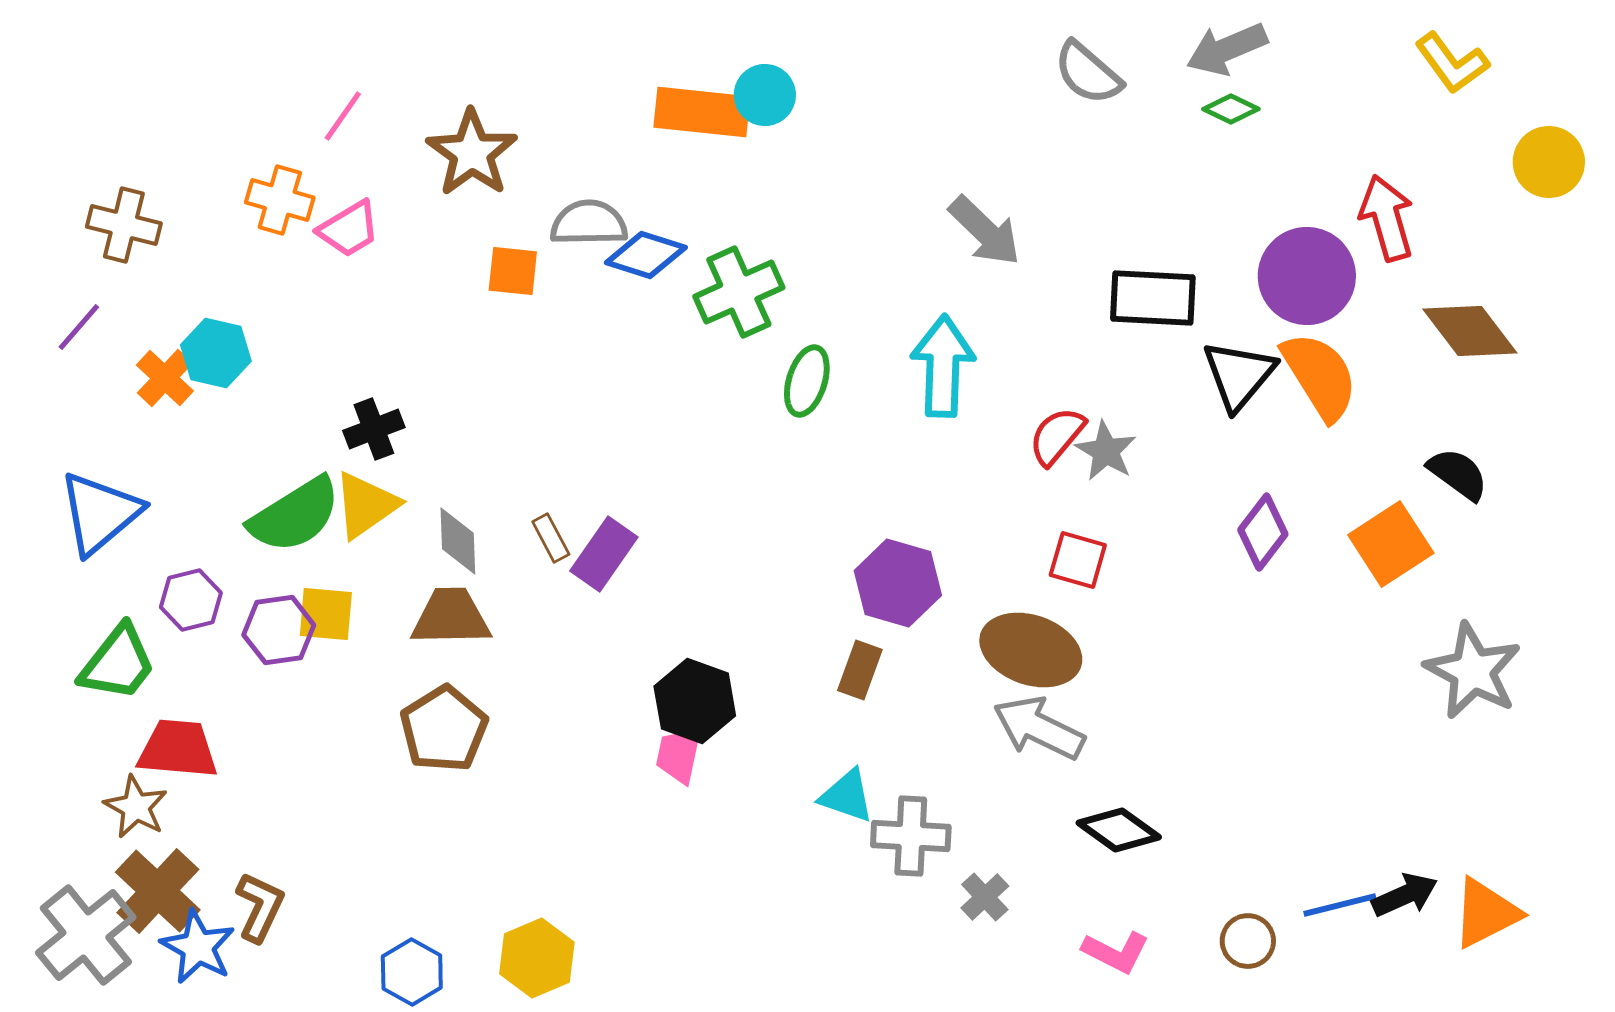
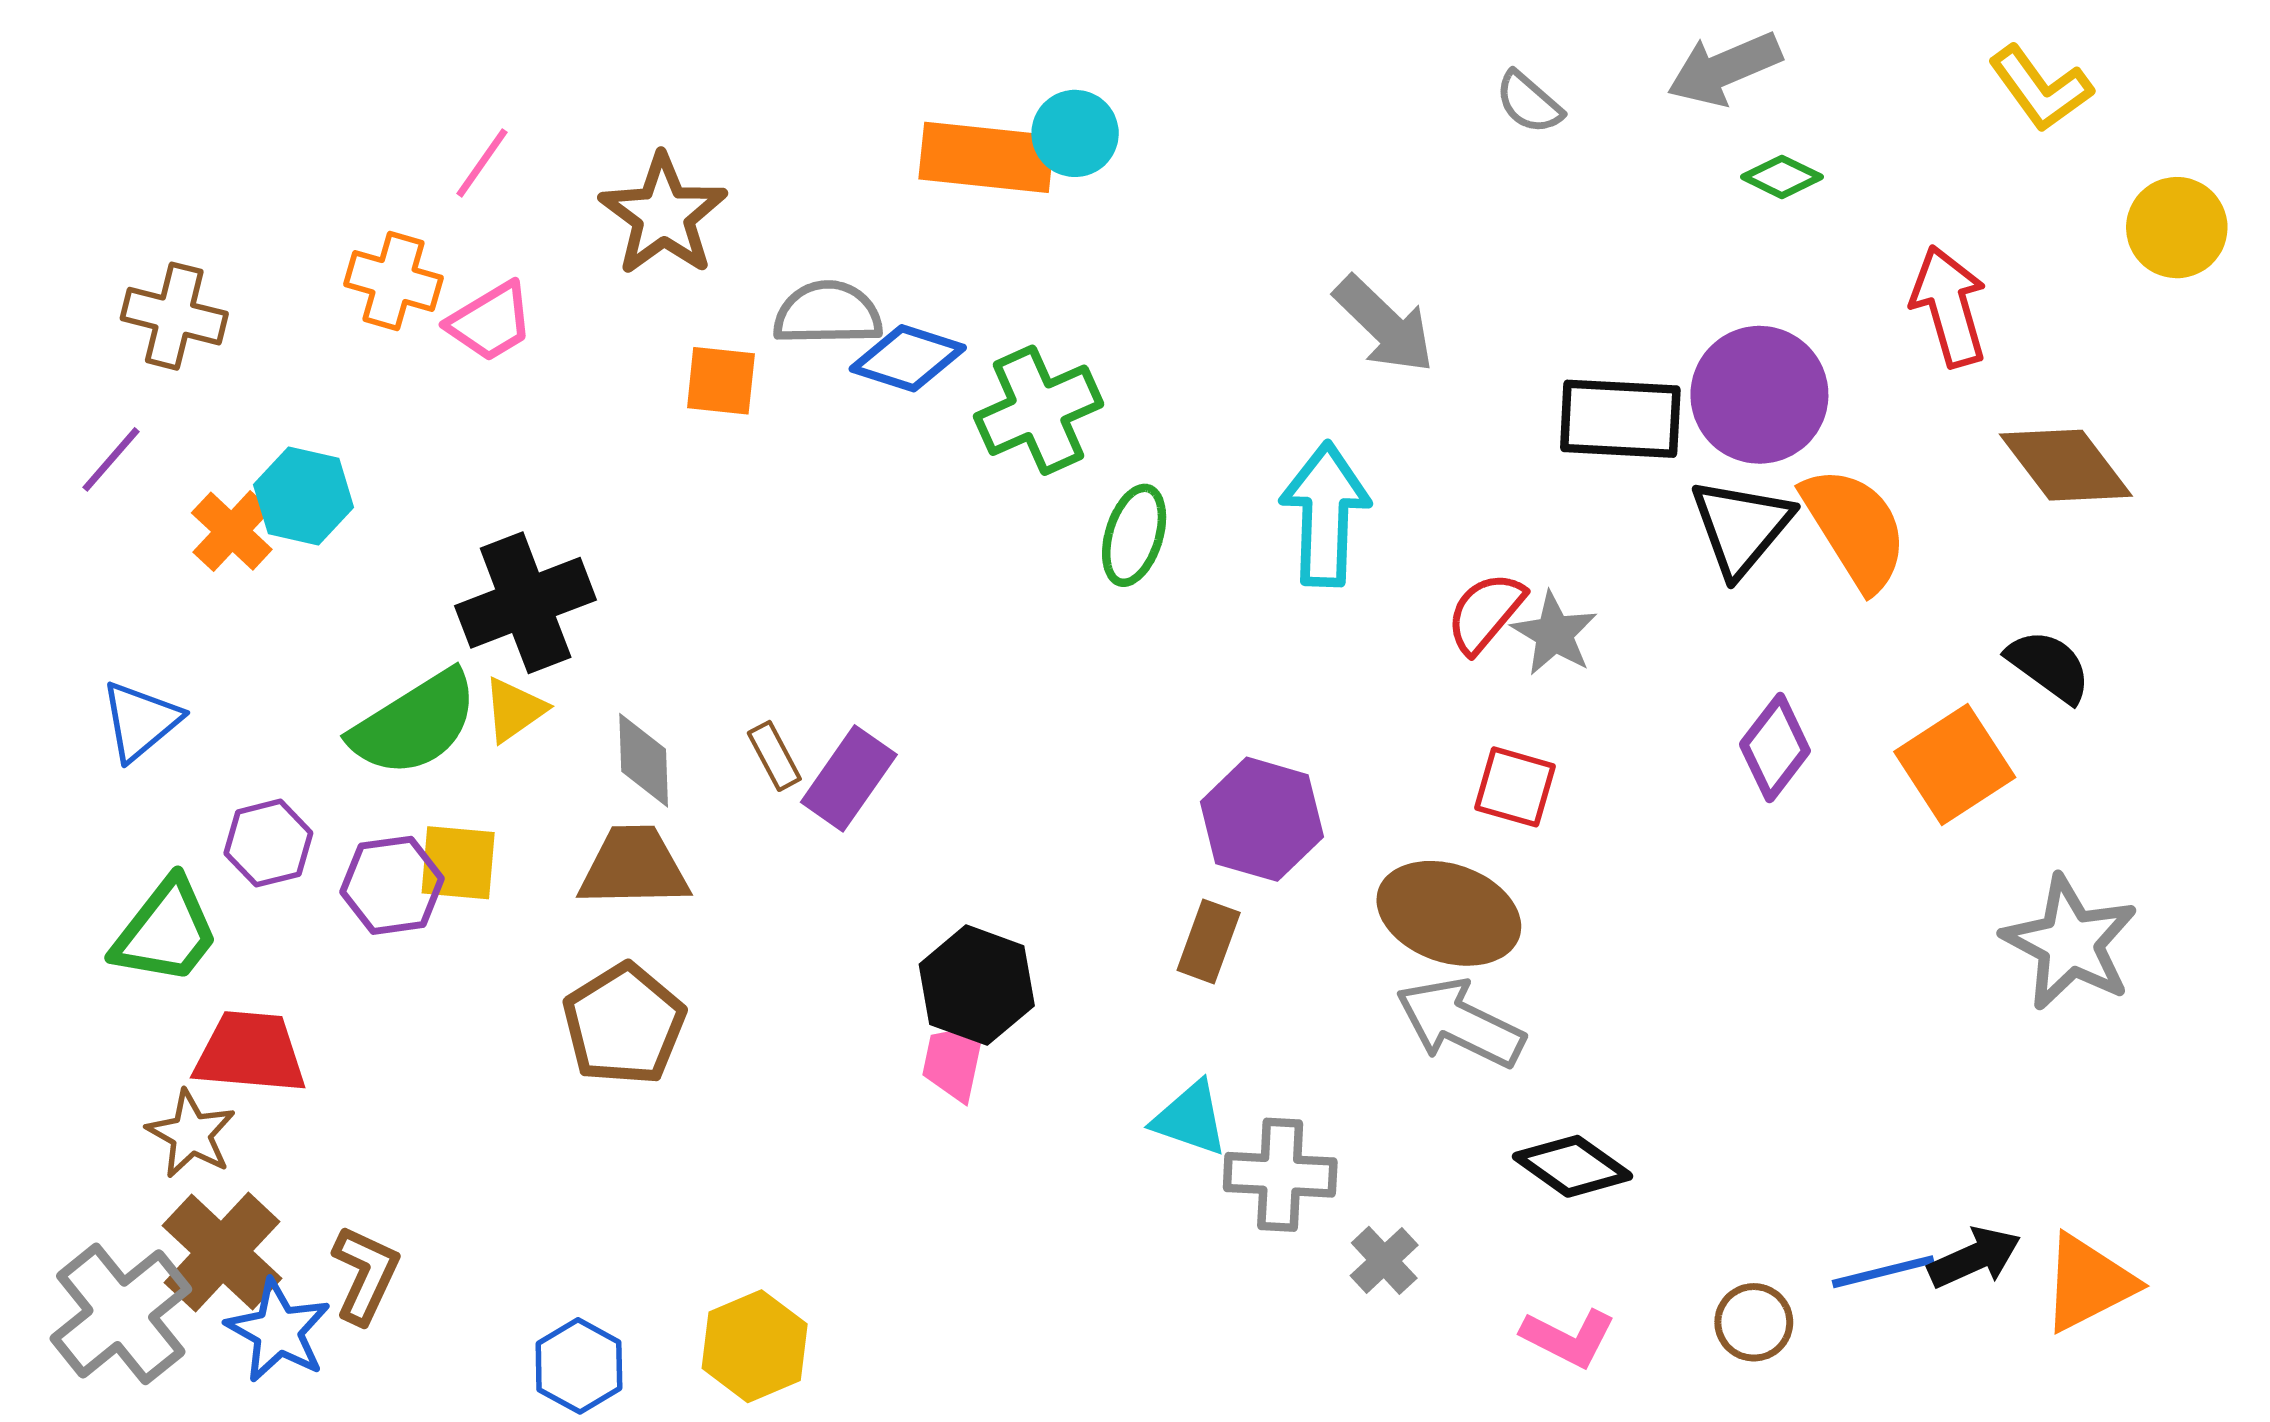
gray semicircle: (1088, 73) -> (1529, 103), size x0.7
green diamond: (1231, 109) -> (1782, 177), moved
purple circle: (1307, 276) -> (1759, 395), moved
black cross: (374, 429) -> (526, 603), size x1.6
yellow triangle: (366, 505) -> (514, 710), size x0.7
blue triangle: (100, 513) -> (141, 721), size x0.7

